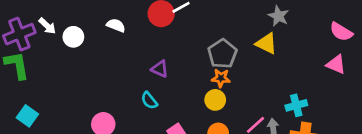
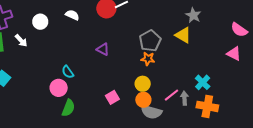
white arrow: (47, 26) -> (21, 40), moved
cyan semicircle: (149, 100) -> (68, 72), moved
yellow circle: (215, 100) -> (143, 84), moved
cyan cross: (296, 105) -> (203, 82), turned -35

